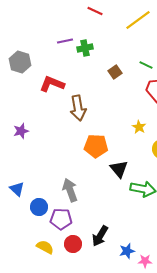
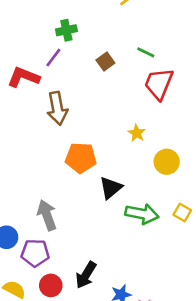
purple line: (65, 41) -> (53, 58), moved, turned -42
black triangle: (119, 169) -> (111, 188), turned 30

